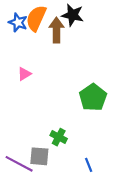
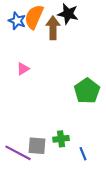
green cross: (59, 137) -> (61, 139), moved, turned -35

